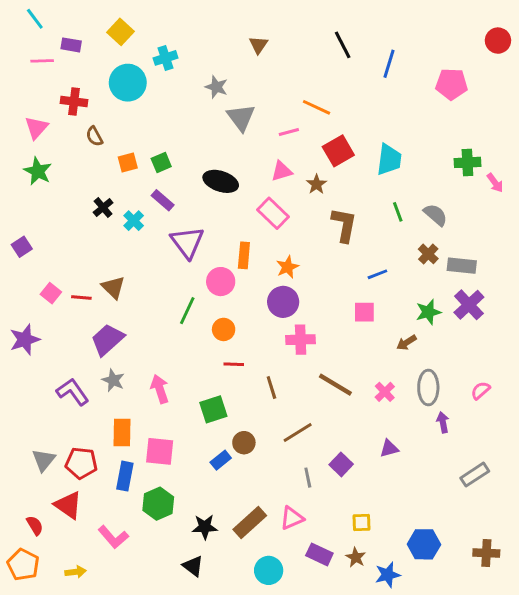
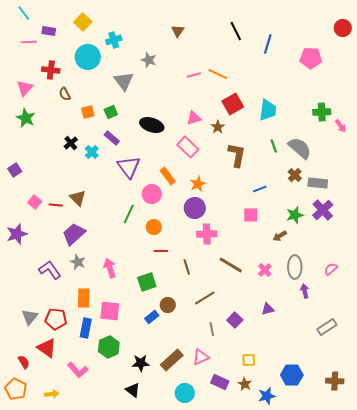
gray triangle: (241, 117) -> (124, 81), moved
pink line: (289, 132) -> (194, 75), moved
gray semicircle: (436, 215) -> (300, 148), size x1.4
orange rectangle: (244, 255) -> (168, 176), turned -42

